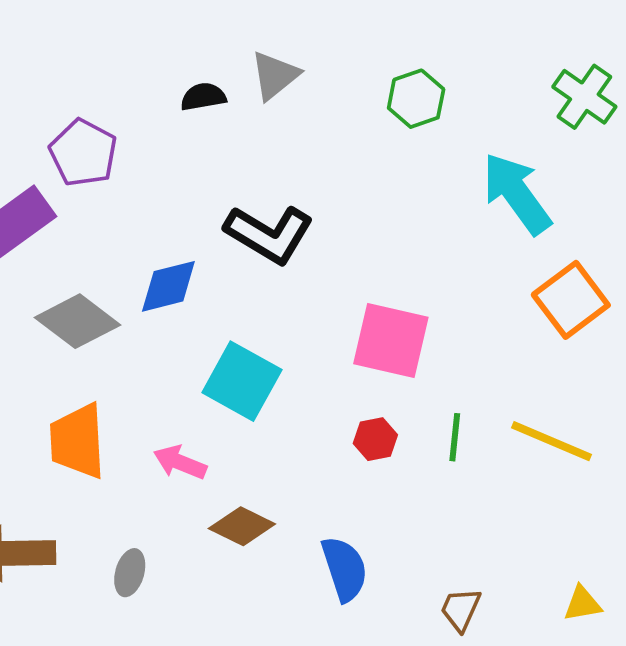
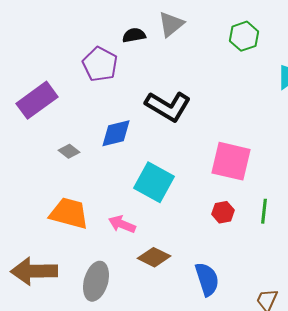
purple pentagon: (83, 153) -> (100, 64), moved
gray diamond: (77, 321) -> (69, 151), size x0.5
orange trapezoid: (77, 441) -> (69, 213), turned 108
gray ellipse: (130, 573) -> (96, 281), size x1.6

